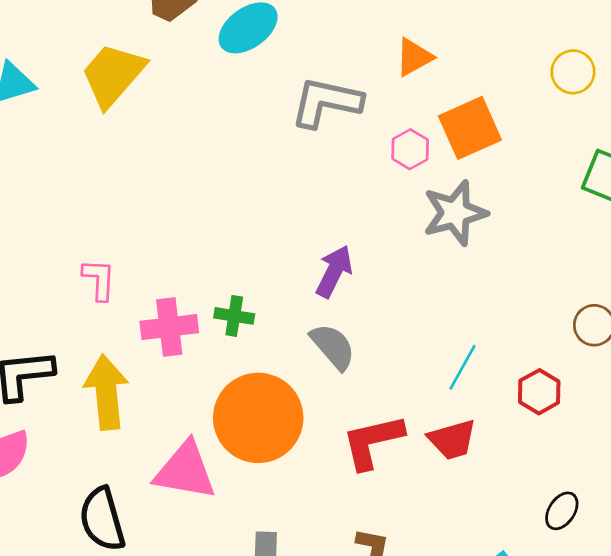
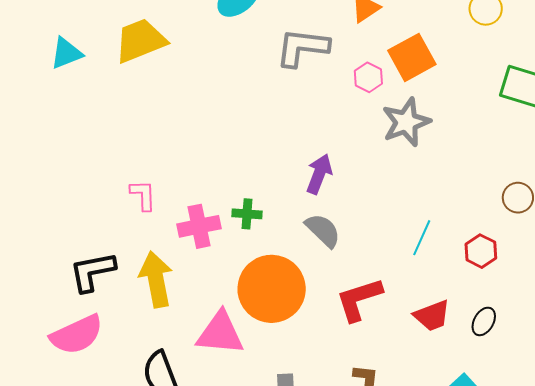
yellow trapezoid: (113, 75) -> (140, 41), turned 32
red trapezoid: (452, 440) -> (432, 316), moved
black ellipse: (562, 511) -> (484, 321), moved

